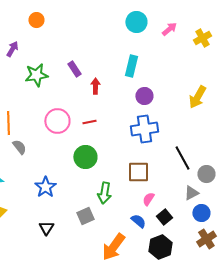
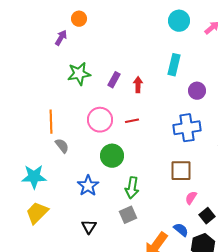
purple arrow: (12, 49) -> (61, 38), moved
purple rectangle: (74, 69) -> (114, 80), moved, turned 63
purple circle: (144, 96) -> (197, 91), moved
green circle: (85, 157) -> (112, 156), moved
green arrow: (104, 193) -> (132, 188), moved
blue semicircle: (138, 221) -> (181, 230), moved

